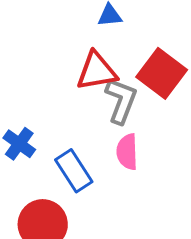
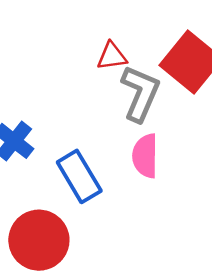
red triangle: (97, 71) -> (112, 56), size x0.6

